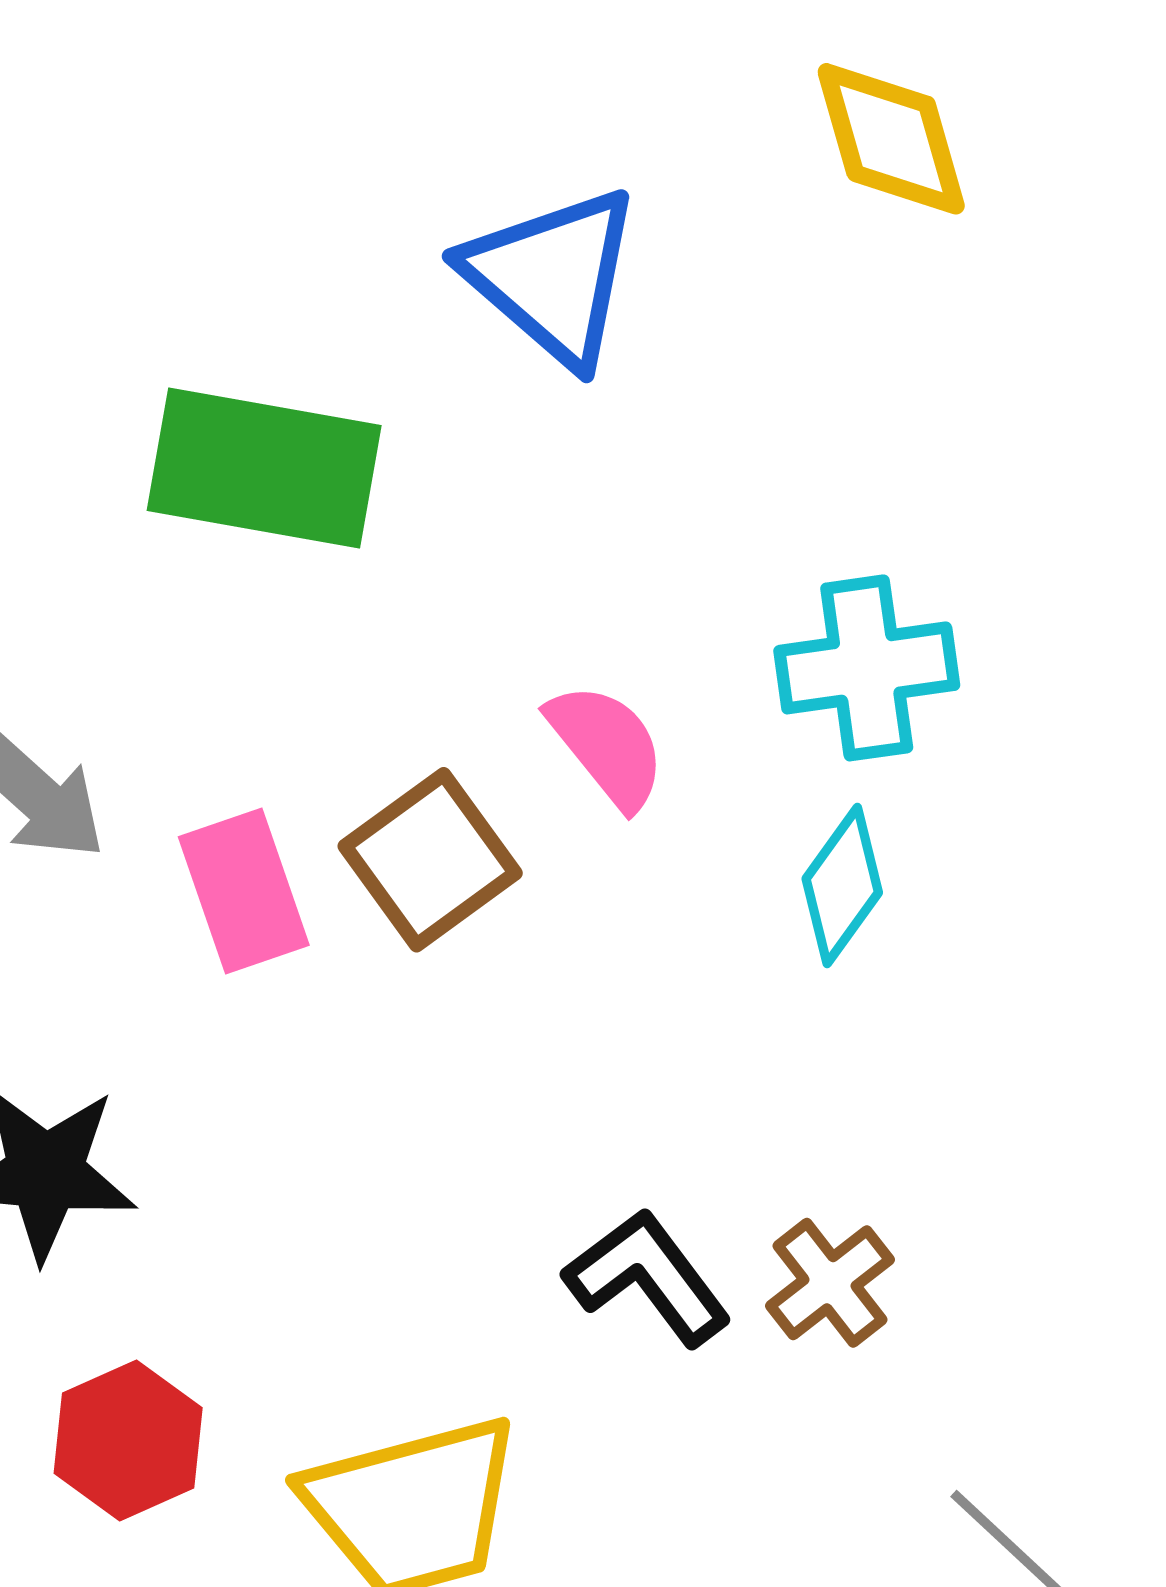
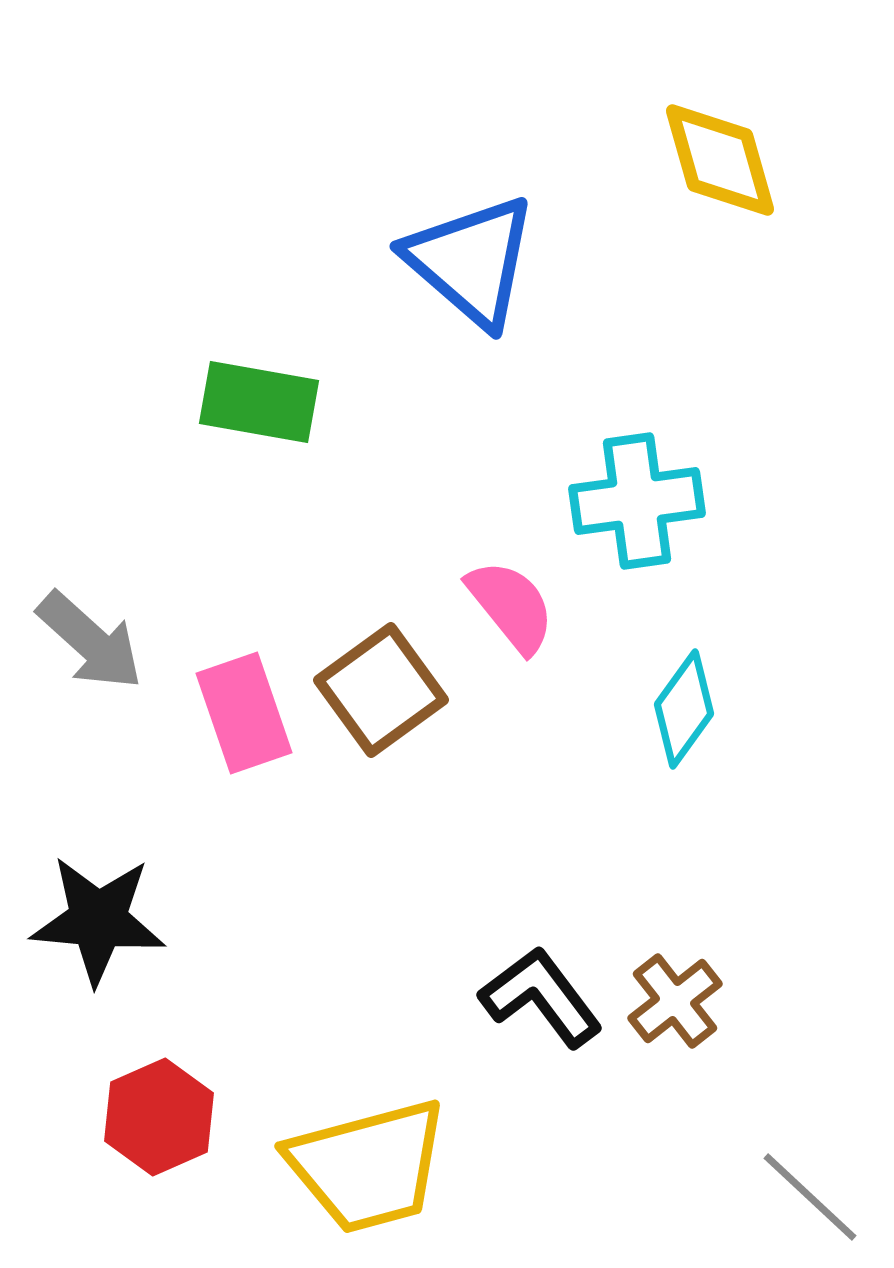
green rectangle: (264, 468) -> (259, 402), size x0.7
cyan cross: (867, 668) -> (637, 501), moved

